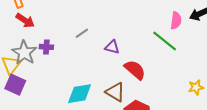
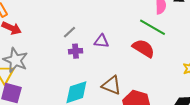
purple cross: (46, 47) -> (76, 51), moved
red semicircle: (135, 70) -> (144, 48), moved

